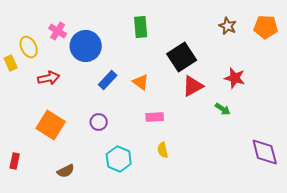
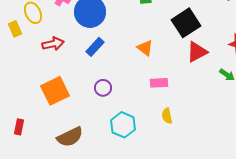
blue rectangle: (108, 80) -> (95, 47), moved
orange square: (51, 125) -> (55, 91), turned 32
brown semicircle: (66, 171) -> (70, 137), size x1.5

